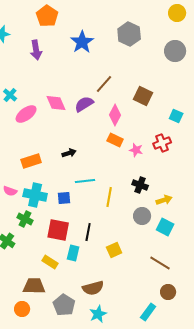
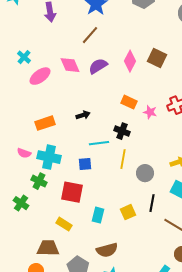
brown line: (104, 84) -> (90, 35), moved
pink diamond: (115, 115) -> (130, 61), moved
black cross: (140, 185) -> (122, 131), moved
blue square: (64, 198) -> (85, 164), moved
gray circle: (142, 216) -> (145, 173), moved
black line: (88, 232) -> (152, 203), moved
cyan rectangle: (73, 253) -> (98, 215), moved

